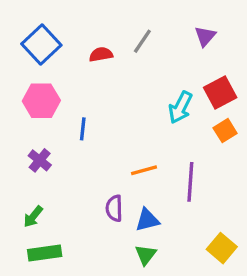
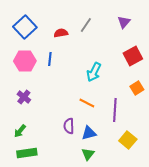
cyan arrow: (180, 107) -> (94, 72), moved
blue line: (83, 129) -> (50, 59), moved
orange square: (225, 131) -> (137, 88), moved
orange line: (144, 170) -> (87, 103), turned 42
yellow square: (222, 248) -> (128, 140), moved

